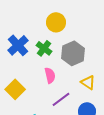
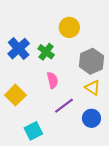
yellow circle: (56, 22) -> (69, 27), moved
gray hexagon: (73, 53) -> (91, 61), moved

